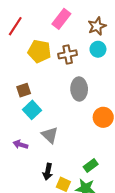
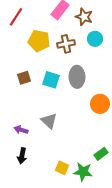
brown star: (97, 26) -> (84, 17), moved, turned -30
cyan square: (32, 110) -> (51, 80), moved, turned -30
green rectangle: (91, 165) -> (101, 154), moved
black arrow: (48, 172) -> (22, 156), moved

